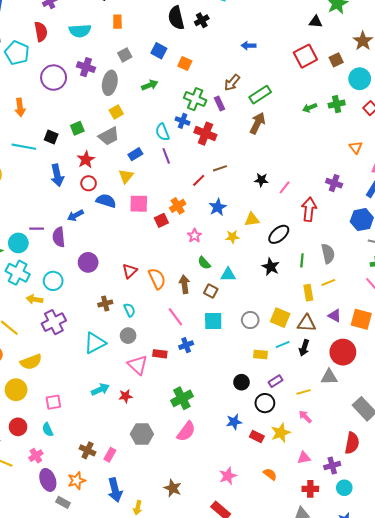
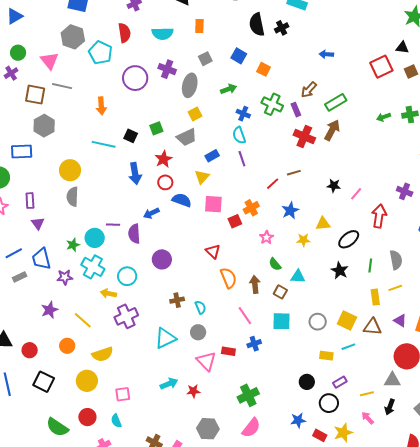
black triangle: (316, 22) -> (402, 48), moved
blue cross: (183, 121) -> (243, 114), moved
red cross: (205, 134) -> (304, 137), moved
red triangle: (130, 271) -> (213, 251), moved, turned -35
black arrow: (304, 348) -> (390, 407), moved

